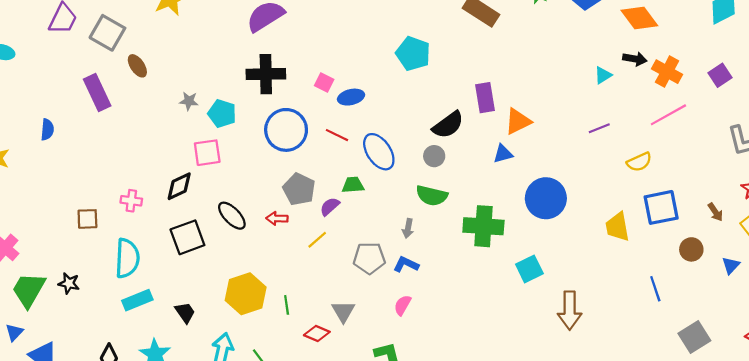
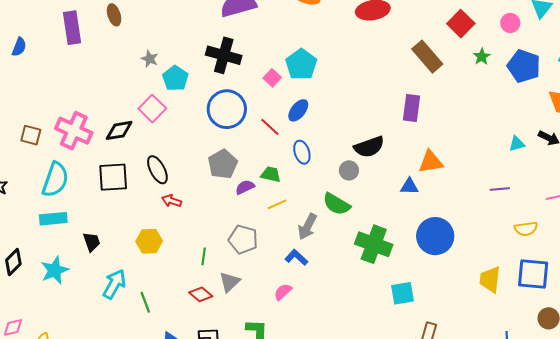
cyan pentagon: (413, 54) -> (301, 64), moved
blue ellipse: (351, 97) -> (298, 110), moved, turned -55
purple rectangle: (485, 98) -> (412, 108), moved
blue ellipse: (379, 152) -> (302, 152), size x0.7
pink square: (207, 153) -> (152, 109), turned 36
pink cross: (131, 201) -> (74, 131), size x1.8
red arrow: (277, 218) -> (172, 201), moved
gray arrow: (408, 228) -> (307, 227), size x1.5
yellow line: (317, 240) -> (277, 204), moved
gray pentagon: (369, 258) -> (243, 239), moved
yellow hexagon: (246, 294) -> (149, 241), size x0.7
green line: (287, 305) -> (204, 256), moved

